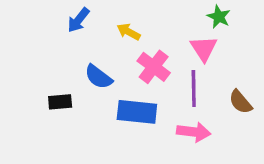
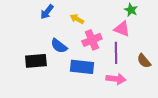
pink triangle: (204, 48) -> (122, 29), turned -36
pink cross: (154, 67) -> (92, 40), turned 30
black rectangle: (60, 102) -> (36, 61), size x1.5

